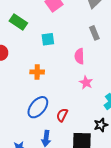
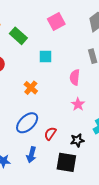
orange cross: (37, 72) -> (31, 88), turned 32
black star: (101, 125) -> (77, 140), moved

